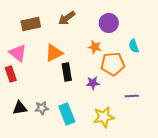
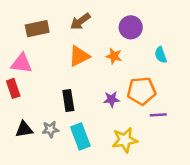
pink triangle: (18, 53) -> (22, 63), turned -30
orange triangle: (54, 53) -> (79, 56), moved
orange pentagon: (113, 64) -> (141, 91), moved
black rectangle: (67, 72) -> (68, 100), moved

